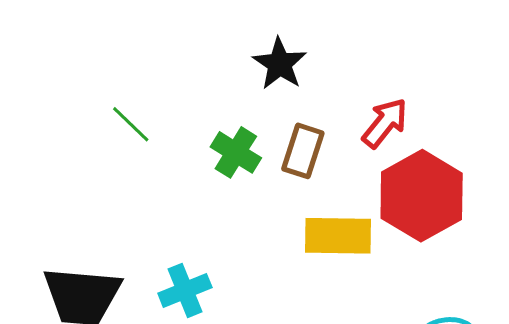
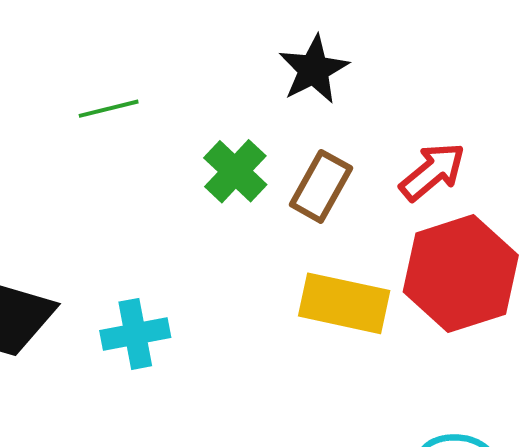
green line: (131, 124) -> (109, 109), turned -69

